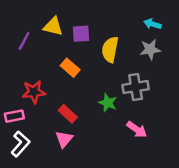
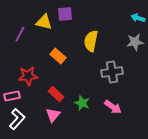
cyan arrow: (153, 24) -> (138, 18), moved
purple square: (81, 34) -> (65, 14), moved
gray star: (150, 49) -> (135, 42), moved
green star: (108, 103) -> (82, 103), moved

